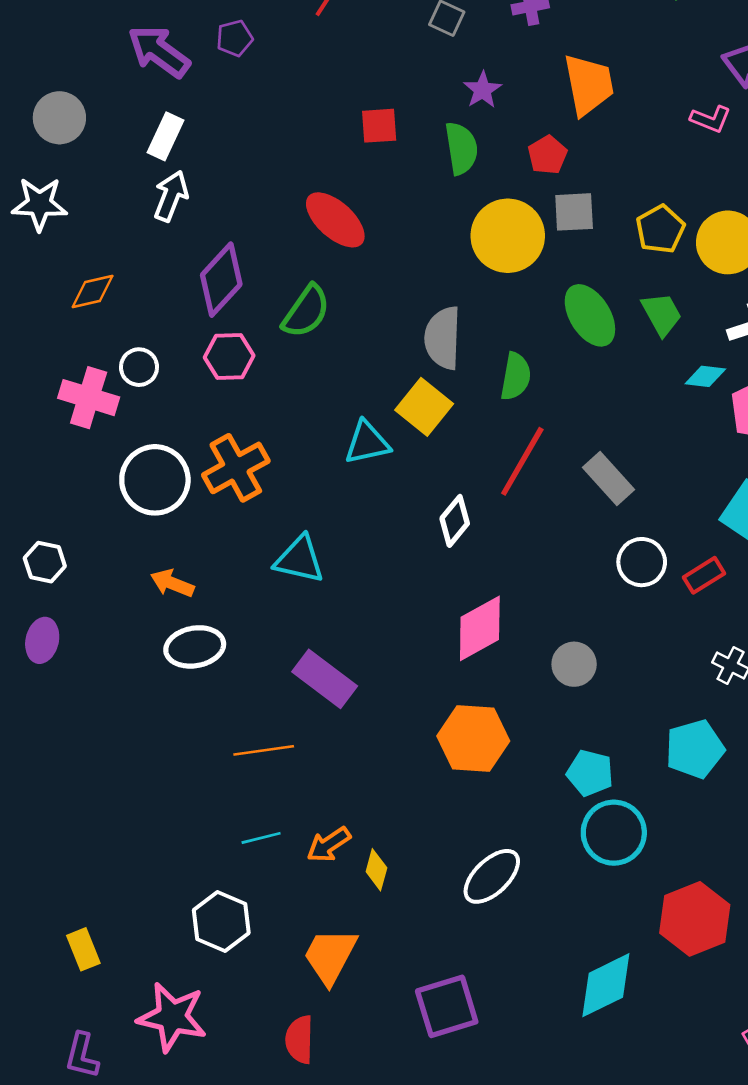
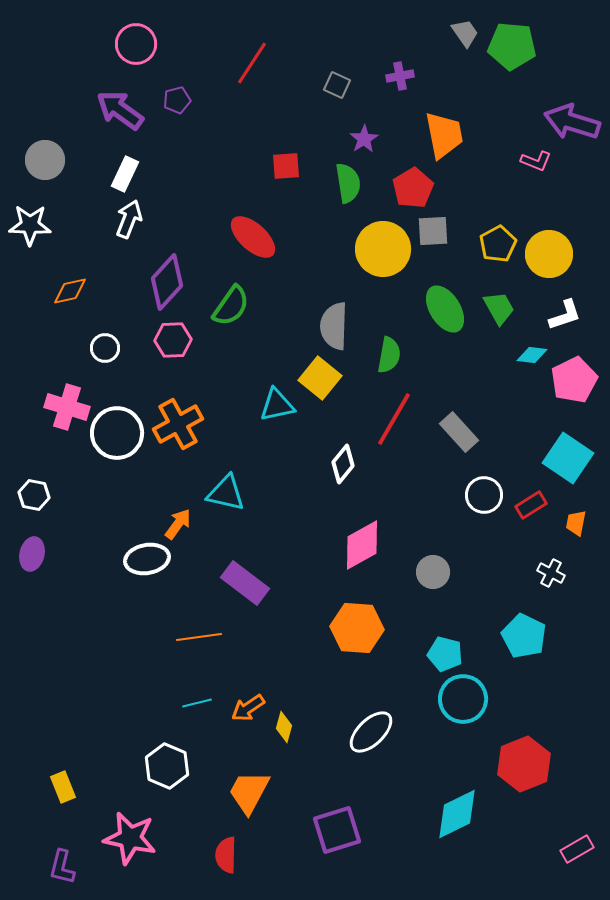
red pentagon: (548, 155) -> (413, 188), size x1.4
pink cross: (89, 398) -> (67, 407), moved
orange arrow: (172, 583) -> (178, 524), moved, turned 104
cyan pentagon: (695, 749) -> (524, 636), turned -30

